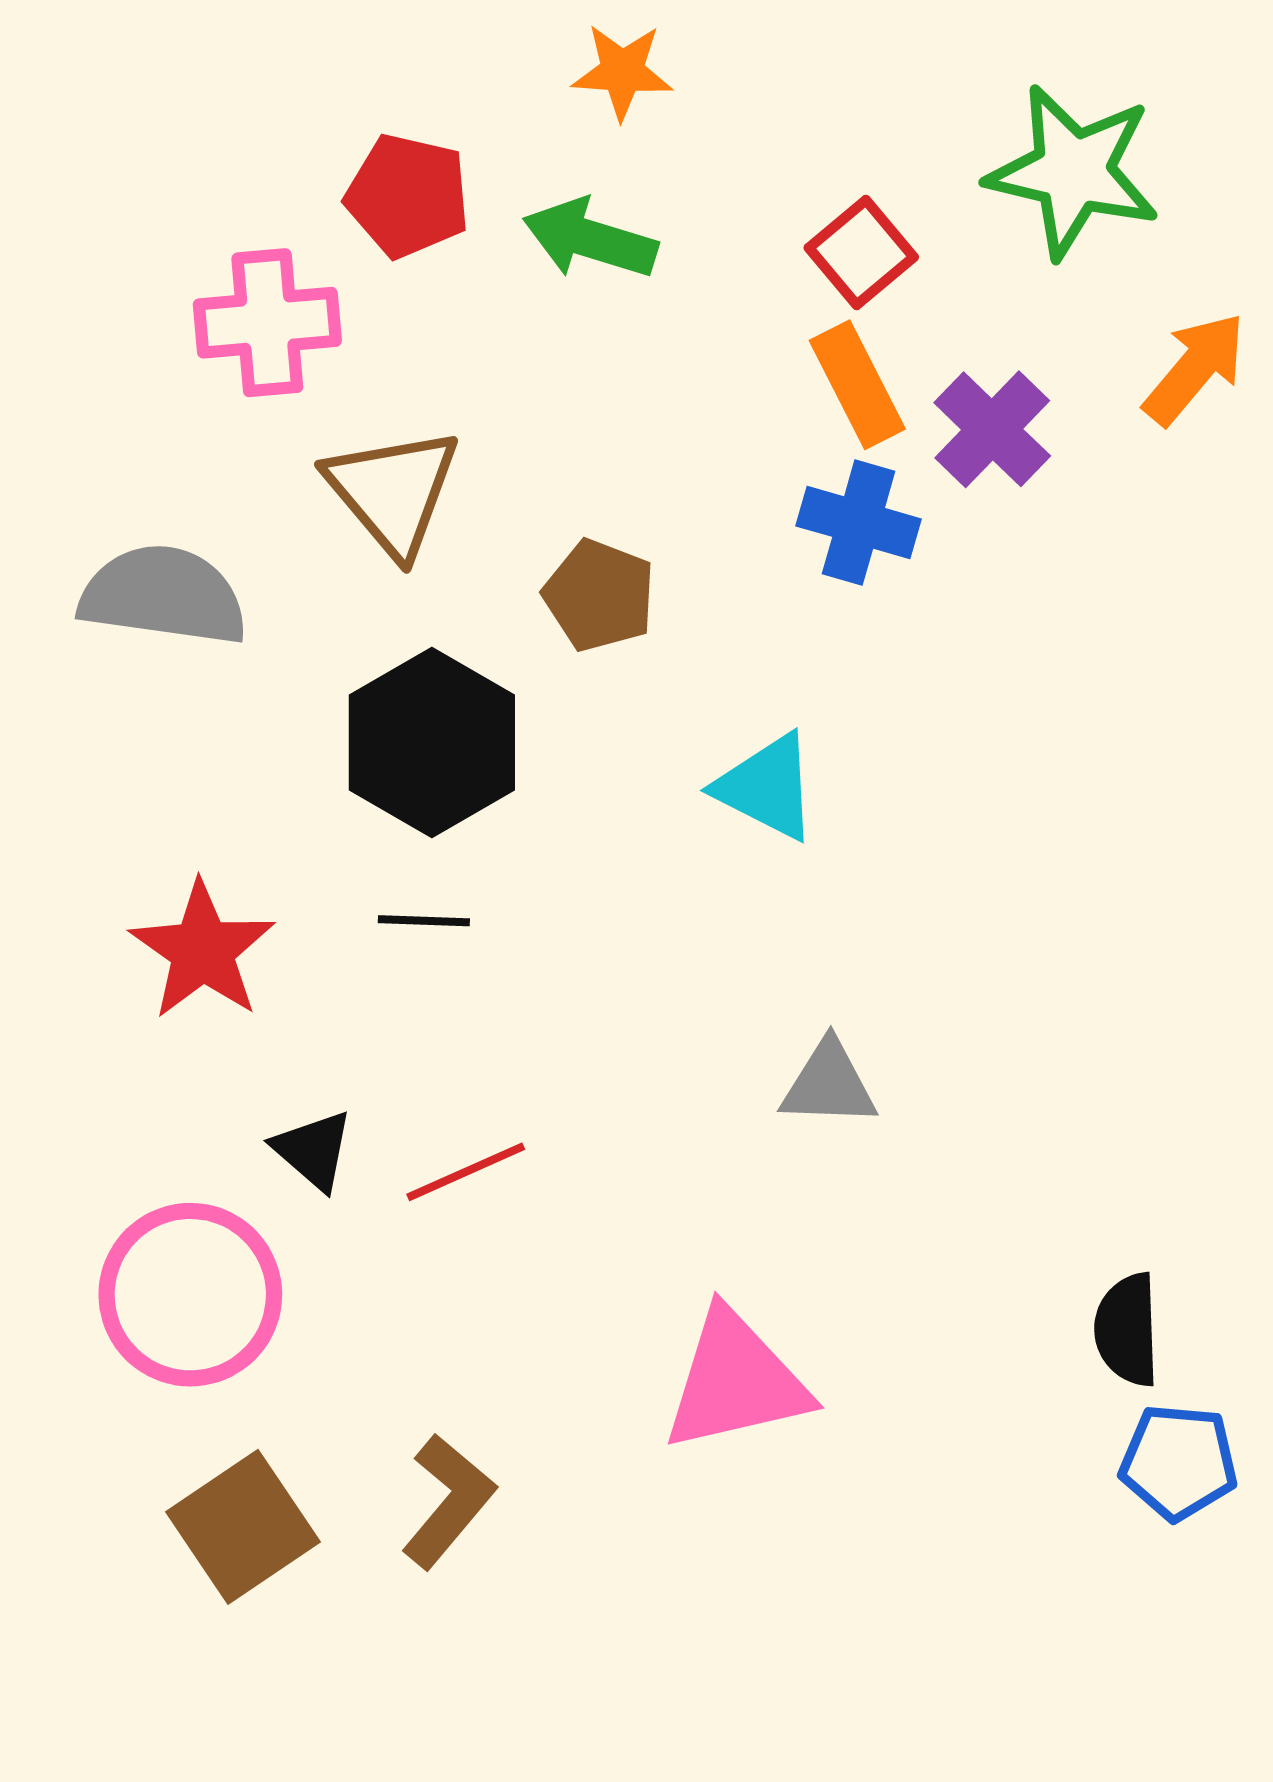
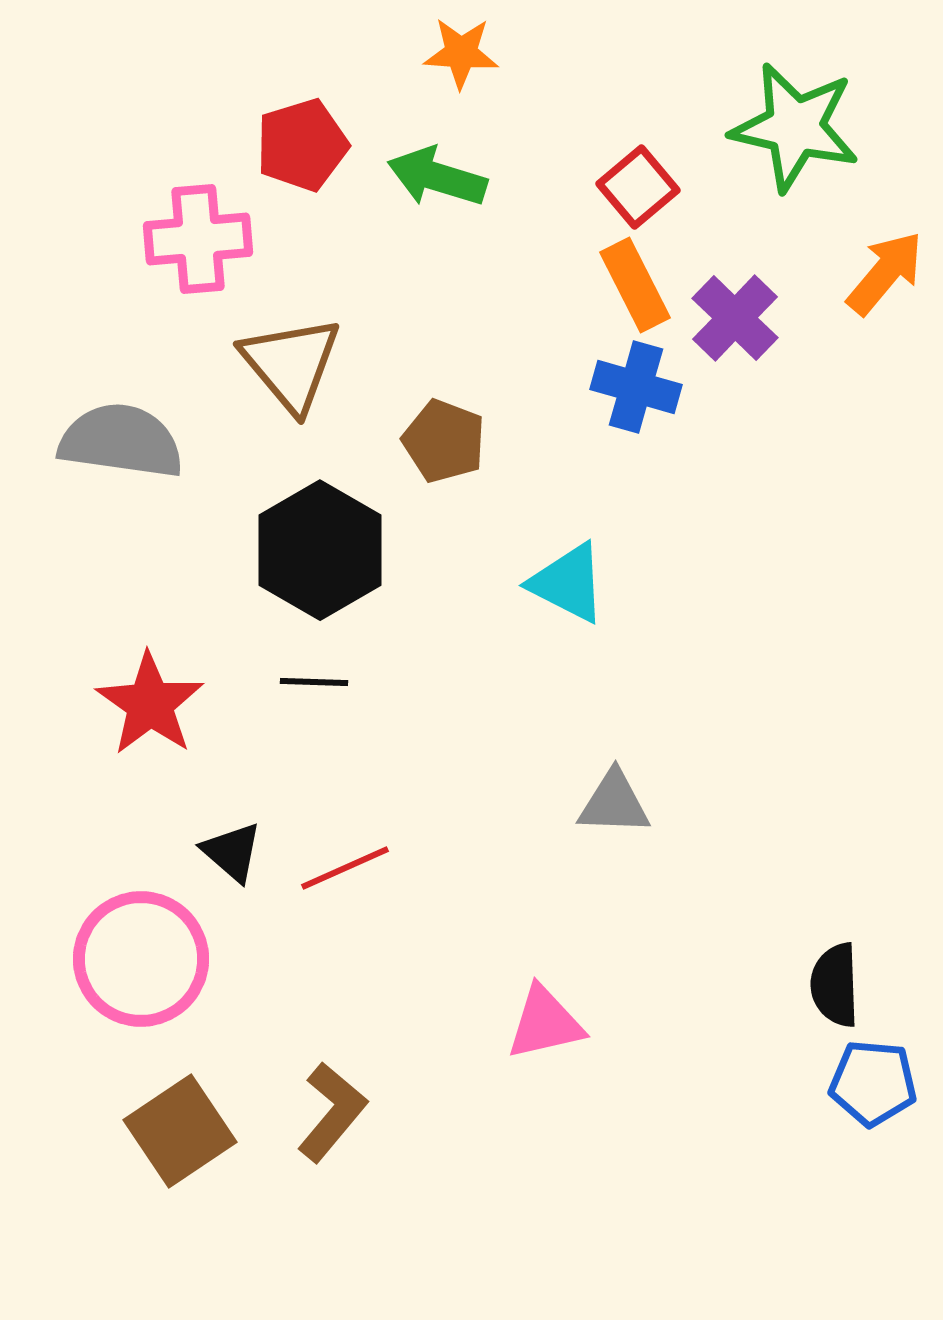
red pentagon: (408, 196) -> (302, 145), turned -30
pink triangle: (736, 1381) -> (545, 1023), size x0.7

